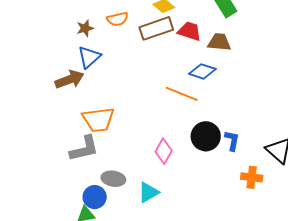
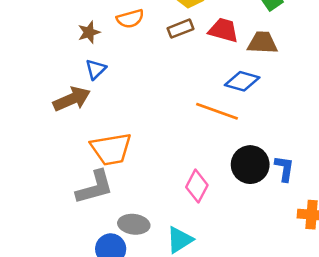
brown rectangle: (156, 28) -> (181, 29), size x0.6
blue triangle: (89, 57) -> (96, 69), size x0.7

